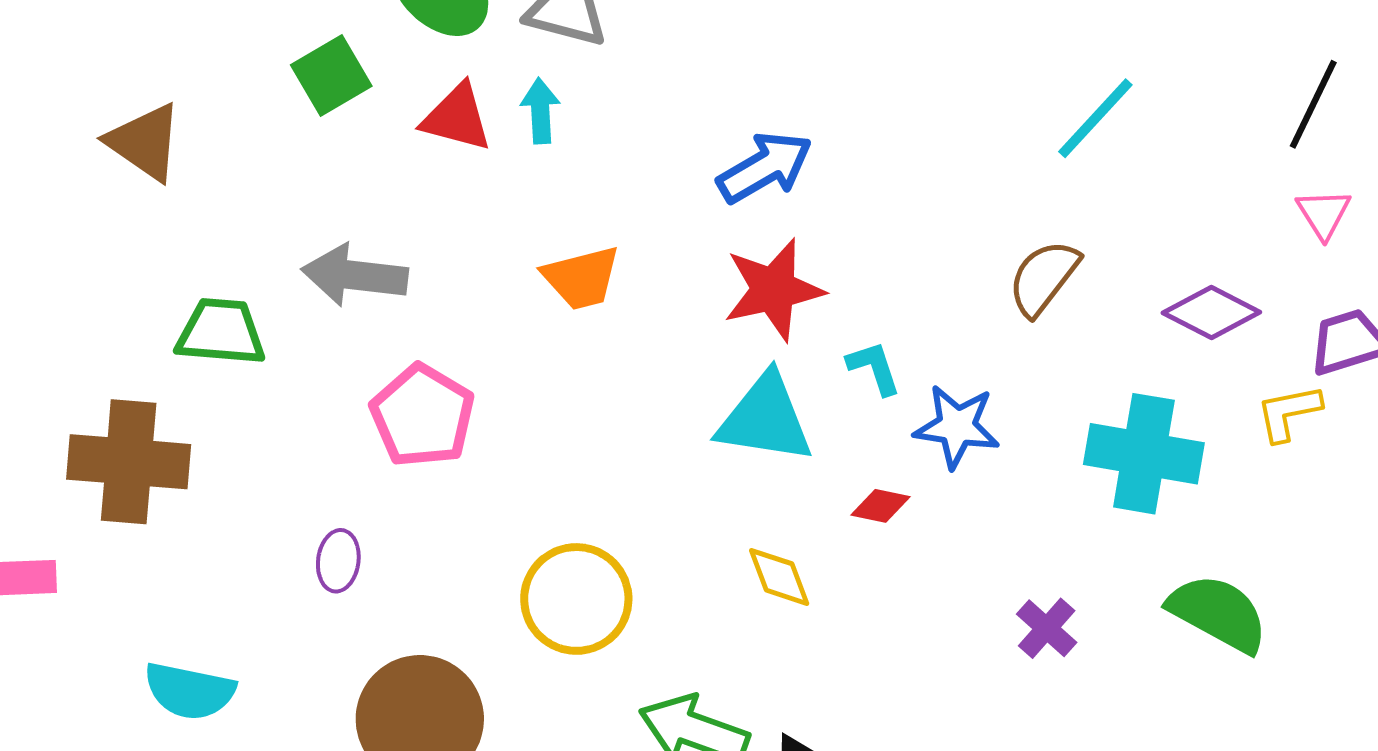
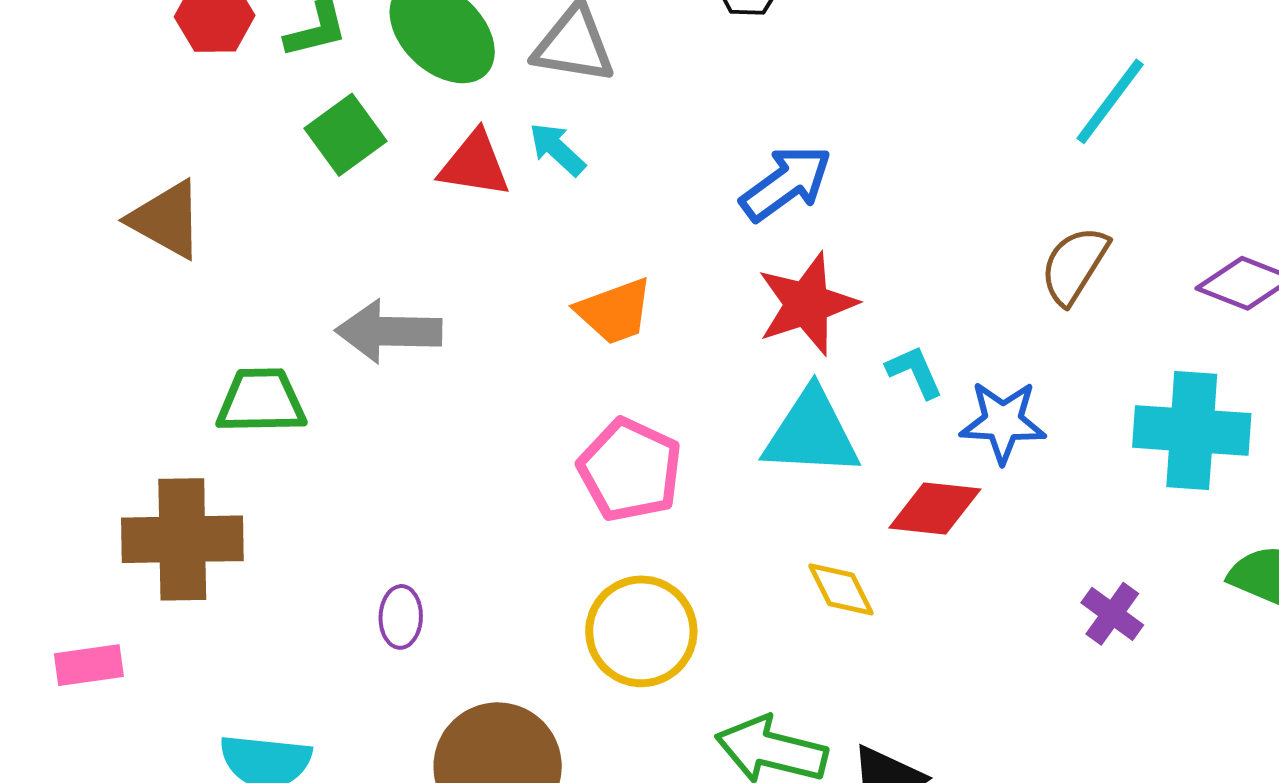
cyan arrow: (540, 111) -> (557, 149), turned -38
pink pentagon: (422, 416) -> (630, 470), moved
red diamond: (881, 506) -> (935, 509), size x1.6

